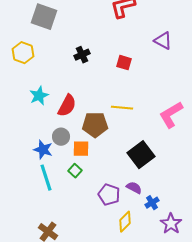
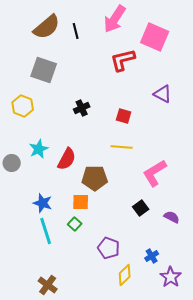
yellow line: (122, 108) -> (122, 147), moved
pink L-shape: (171, 115) -> (155, 173), moved
gray circle: (61, 137) -> (12, 163), moved
black square: (141, 155) -> (141, 208), size x0.6
purple semicircle: (134, 188) -> (172, 217), moved

